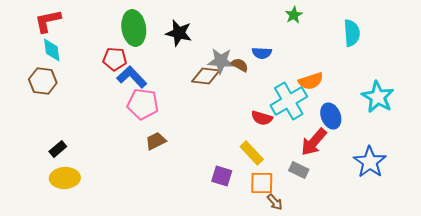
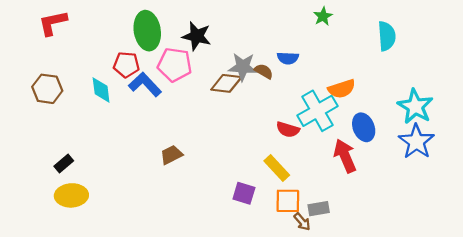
cyan diamond: (52, 50) -> (101, 90), moved
pink pentagon: (143, 104) -> (175, 65), moved
red arrow: (314, 142) -> (345, 156), turned 116
blue star: (370, 162) -> (416, 142), moved
gray rectangle: (299, 170) -> (319, 209), moved, turned -36

